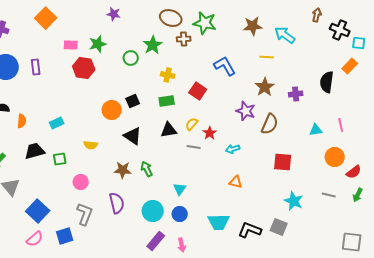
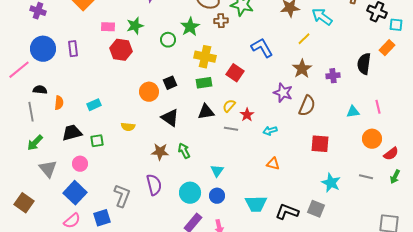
yellow line: (267, 57) -> (304, 39), turned -48
yellow cross: (168, 75) -> (205, 57), size x1.5
pink circle: (81, 182) -> (80, 164), moved

